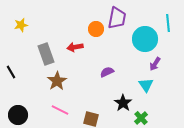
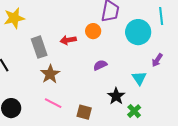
yellow star: (21, 25) -> (14, 18), size x1.5
orange circle: (96, 29) -> (93, 31), moved
purple arrow: (155, 64) -> (157, 60), moved

